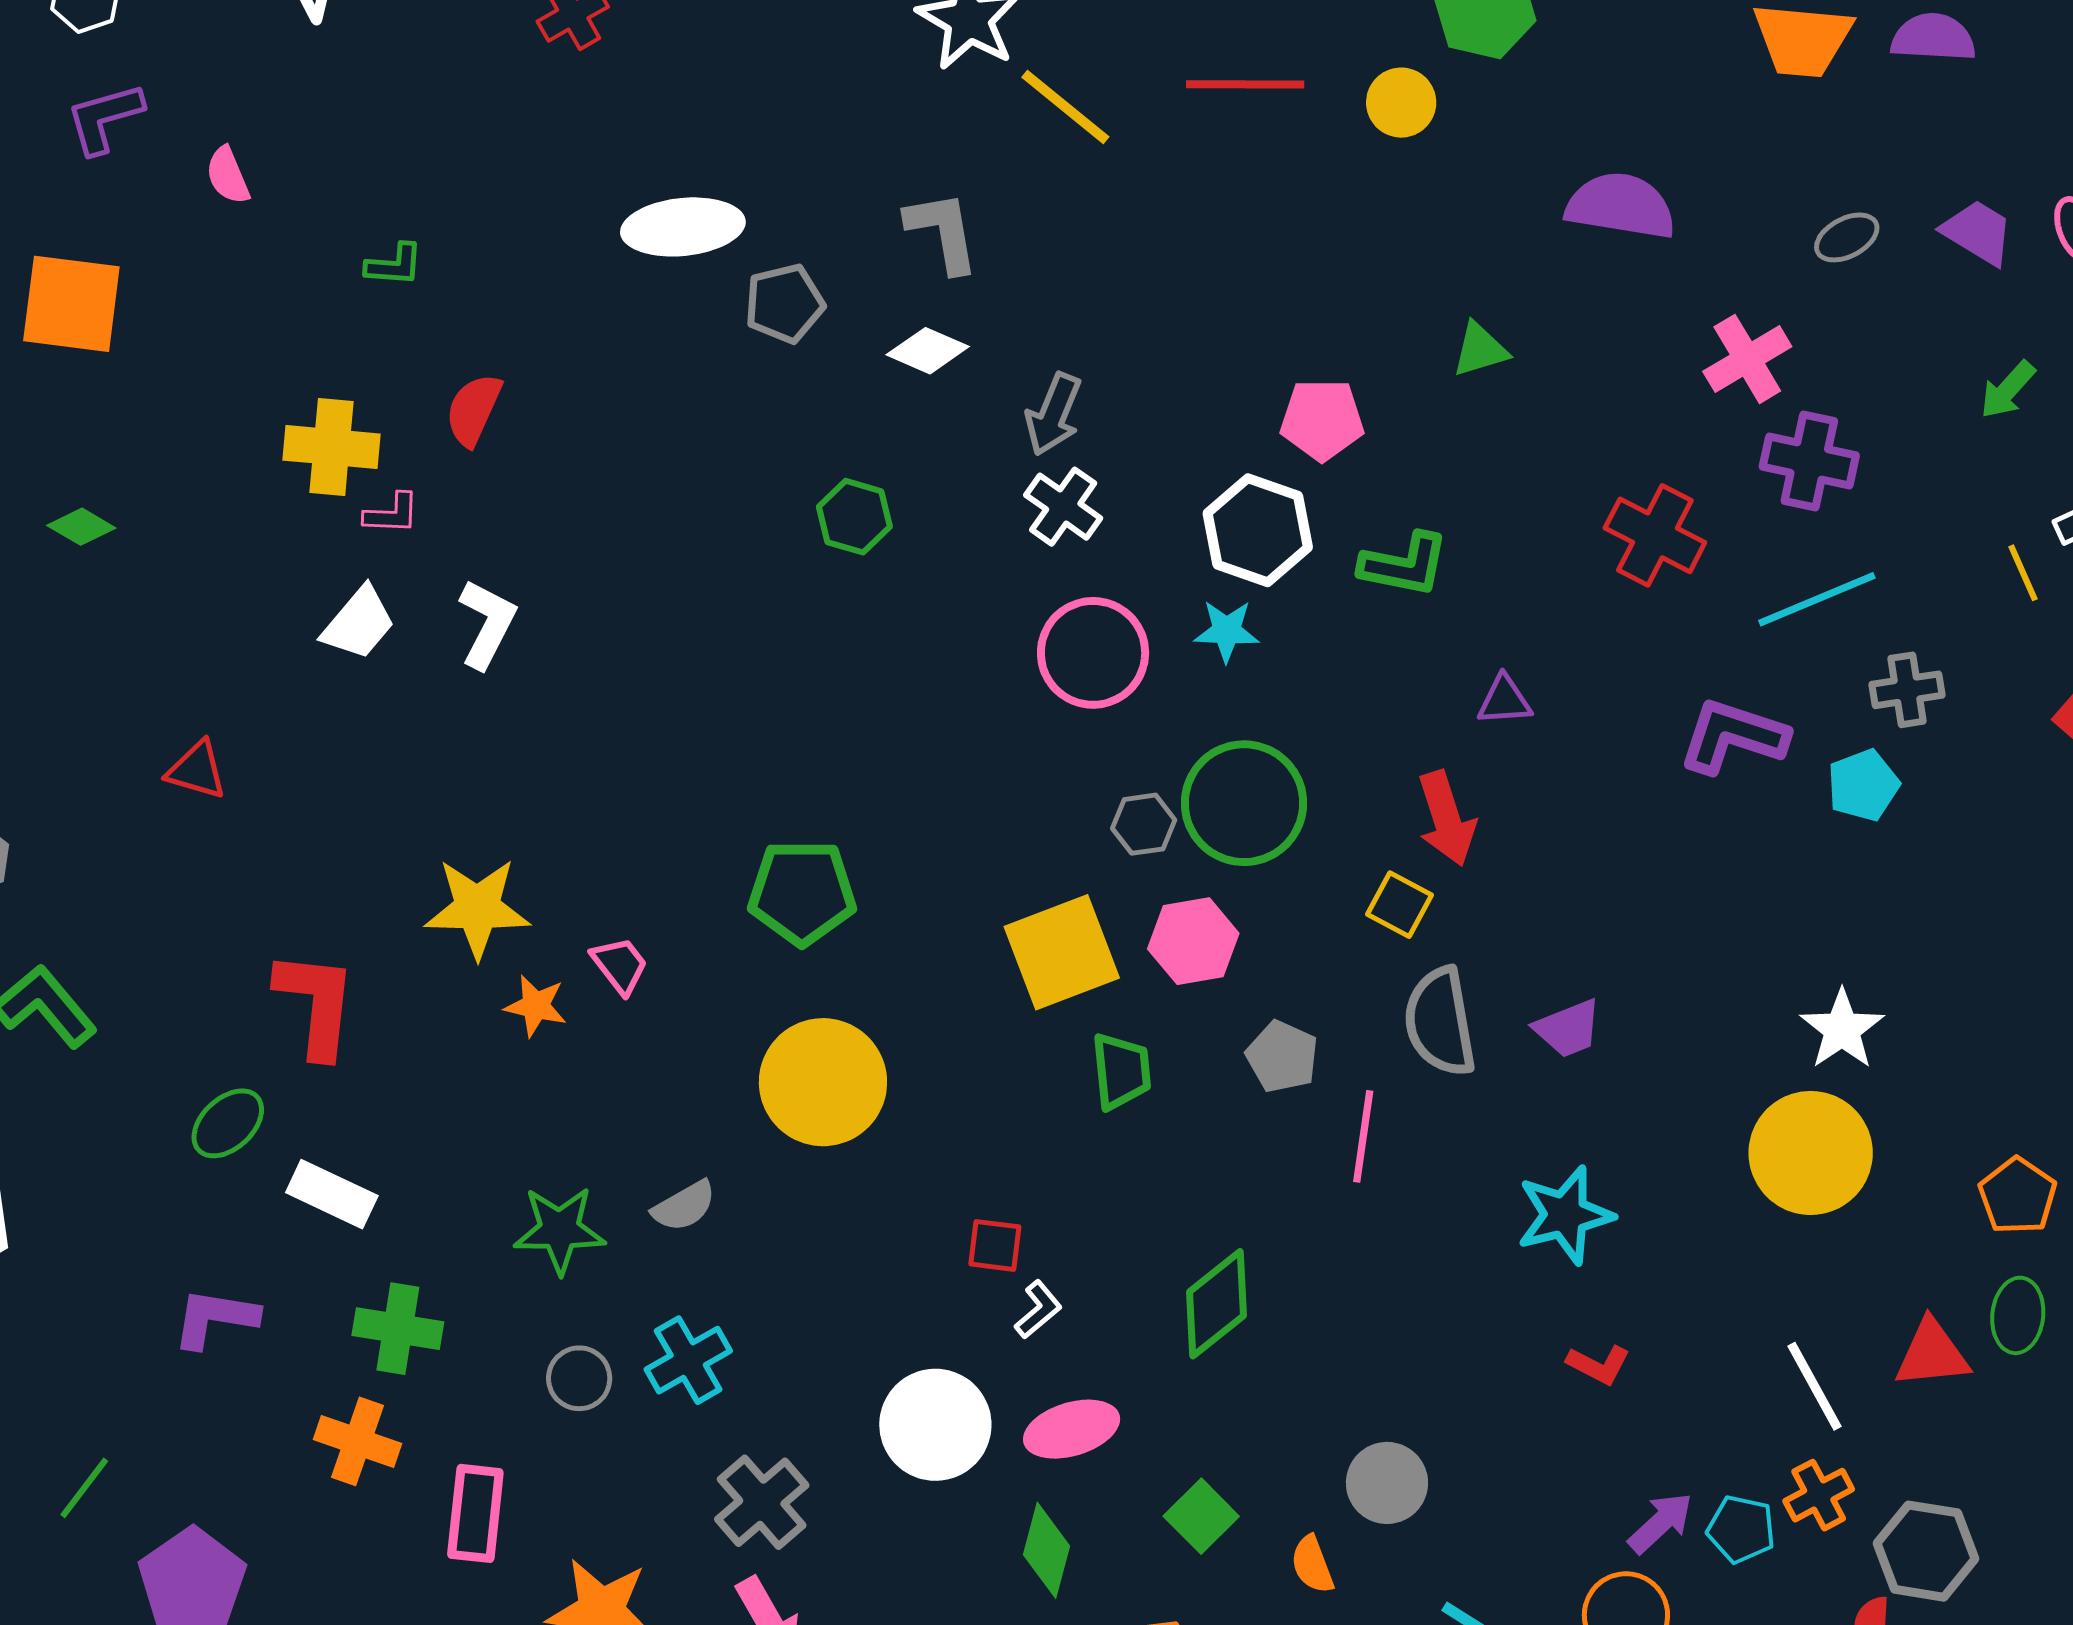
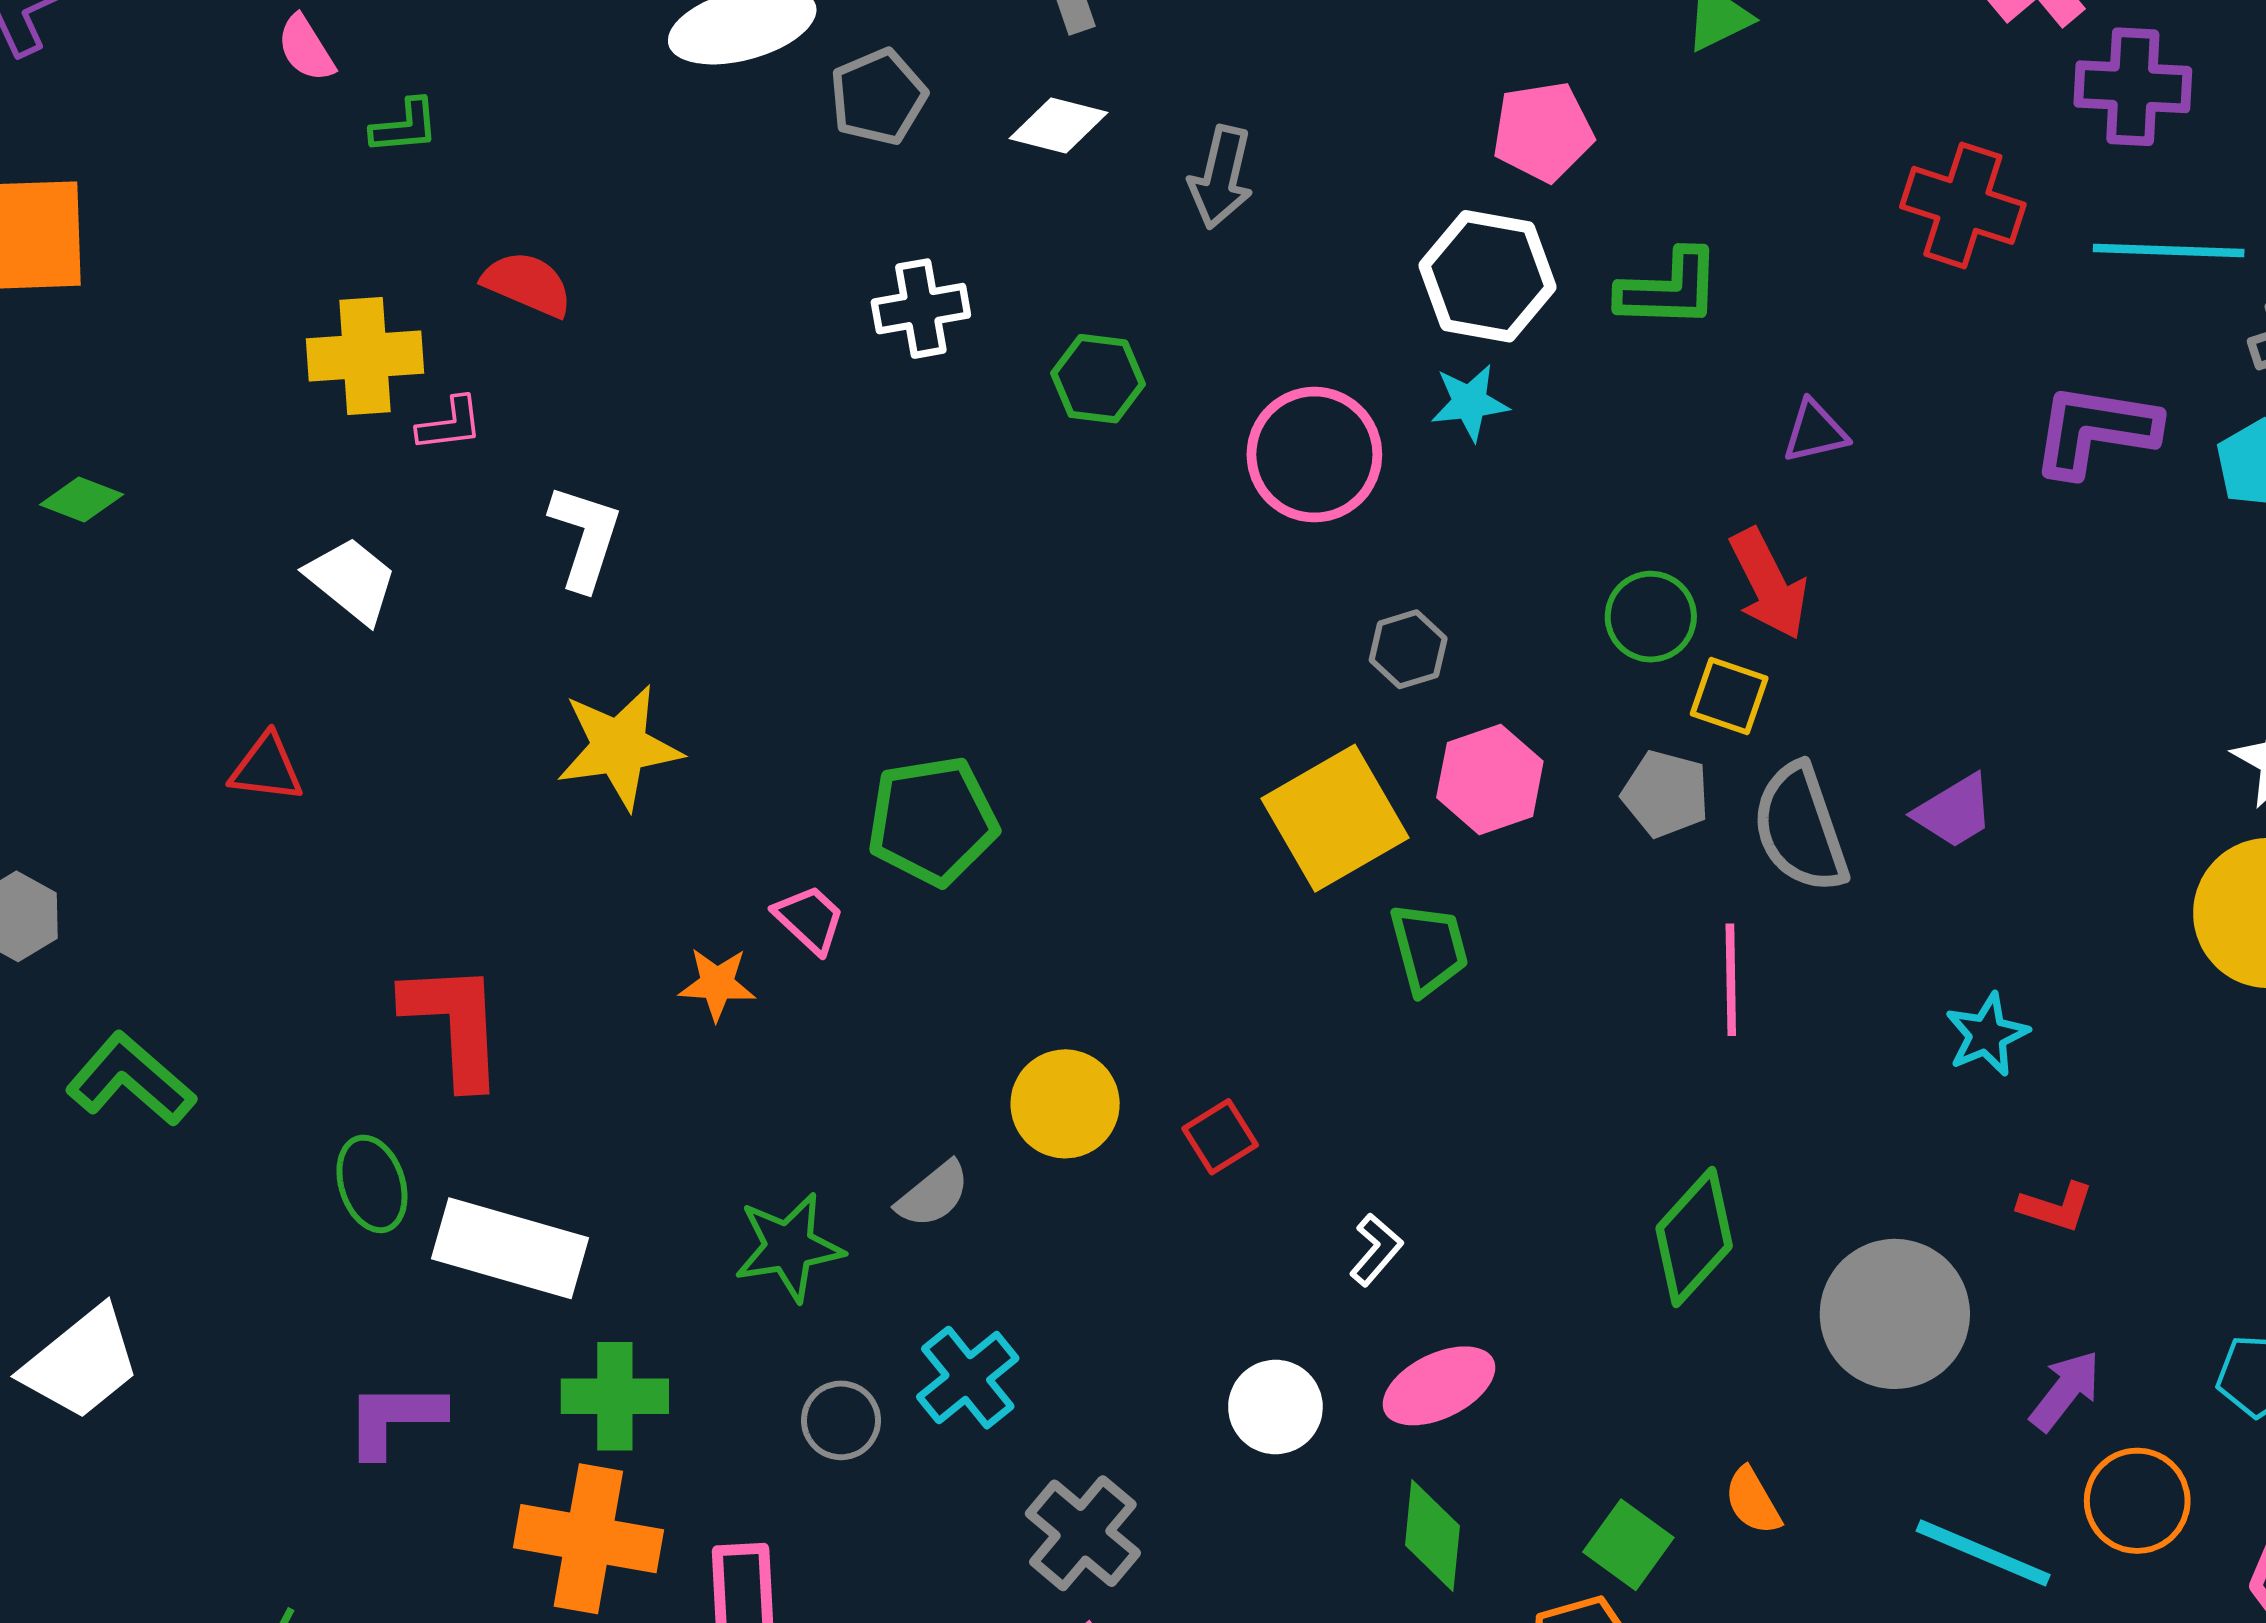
pink semicircle: (228, 175) -> (306, 48), moved
red semicircle: (473, 410) -> (527, 284), turned 98
white cross: (1063, 507) -> (921, 309), moved, turned -36
green hexagon: (854, 517) -> (1098, 379), moved
cyan line: (1817, 599) -> (2169, 250), turned 34
white trapezoid: (359, 623) -> (352, 580), moved, turned -82
green circle: (1244, 803) -> (1651, 617), moved, size x0.6
green pentagon: (802, 892) -> (932, 821), moved
yellow star: (477, 908) -> (619, 747), moved
gray pentagon: (1282, 1057) -> (1666, 794), moved
yellow circle: (823, 1082) -> (1065, 1104), moved, size x0.7
green ellipse: (228, 1123) -> (372, 1184), turned -56
white rectangle: (332, 1194) -> (510, 1248), size x1.4
cyan star: (1565, 1215) -> (1987, 1035), size x0.7
red square: (995, 1245) -> (1220, 1137), moved, turned -30
green diamond: (1217, 1304) -> (1694, 1237), moved
white circle: (935, 1425) -> (1275, 1407), size x0.7
orange cross: (358, 1441) -> (588, 1539), size x1.4
gray circle: (1387, 1483) -> (1895, 1314), moved, size x1.5
green square: (1201, 1516) -> (1628, 1545), moved
purple arrow: (1660, 1523) -> (2065, 1391), moved

